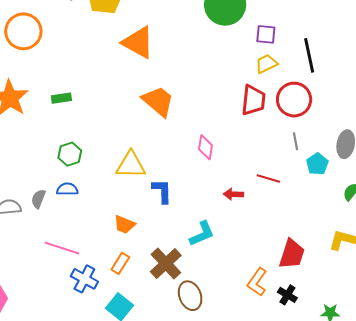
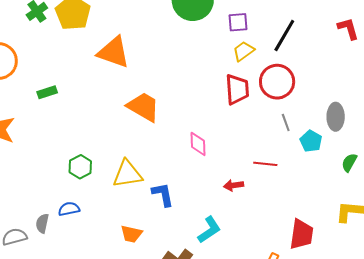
black line: (309, 55) -> (284, 36), turned 52
green rectangle: (61, 98) -> (47, 92), moved
green hexagon: (70, 154) -> (80, 167), moved

